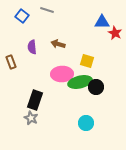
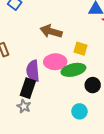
brown arrow: (58, 44) -> (51, 31), size x1.5
purple semicircle: (32, 47) -> (33, 71), moved, size x1.5
black circle: (96, 87) -> (93, 85), moved

